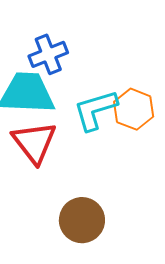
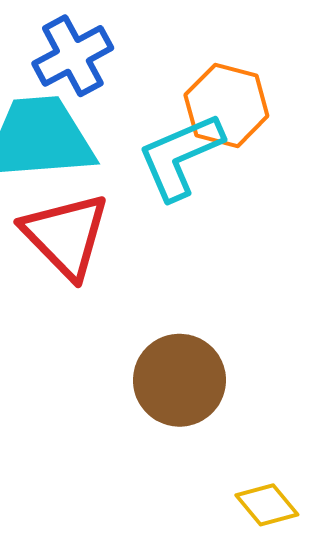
orange hexagon: (134, 109) -> (226, 105), moved

